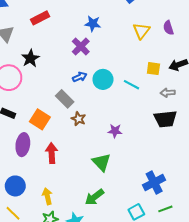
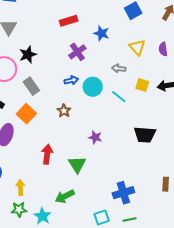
red rectangle: (40, 18) -> (69, 21), moved
blue star: (93, 24) -> (101, 33), moved
yellow triangle: (141, 31) -> (137, 47), turned -30
gray arrow: (168, 93) -> (119, 68), moved
gray rectangle: (65, 99) -> (31, 86), moved
brown star: (79, 119) -> (64, 111), moved
red arrow: (52, 153) -> (47, 154), moved

